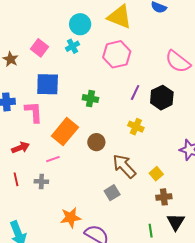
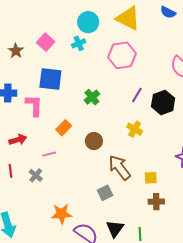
green cross: (90, 99) -> (92, 97), turned 35
orange rectangle: (65, 132) -> (64, 128), size x0.6
yellow square: (156, 174) -> (151, 178), turned 32
gray cross: (41, 182) -> (36, 175), turned 32
black triangle: (176, 222) -> (115, 229), moved

